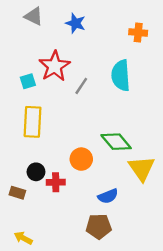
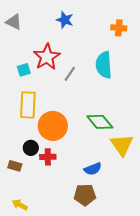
gray triangle: (34, 16) -> (14, 22), moved
orange circle: (81, 159) -> (53, 126), moved, size x1.5

